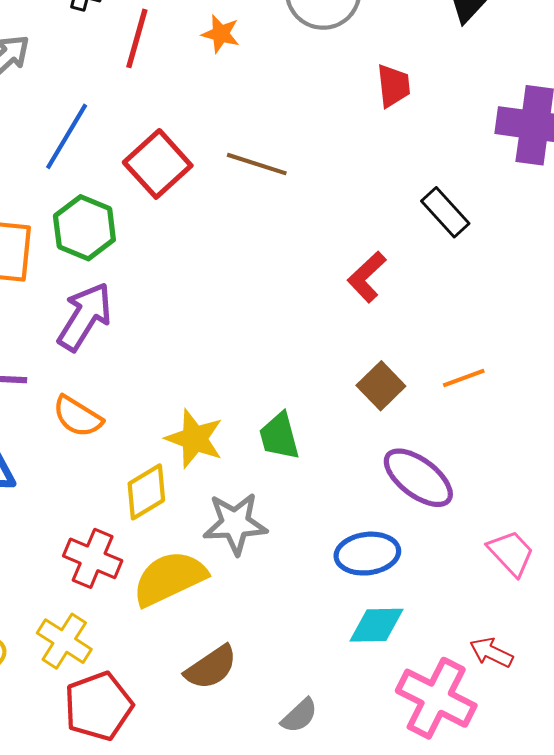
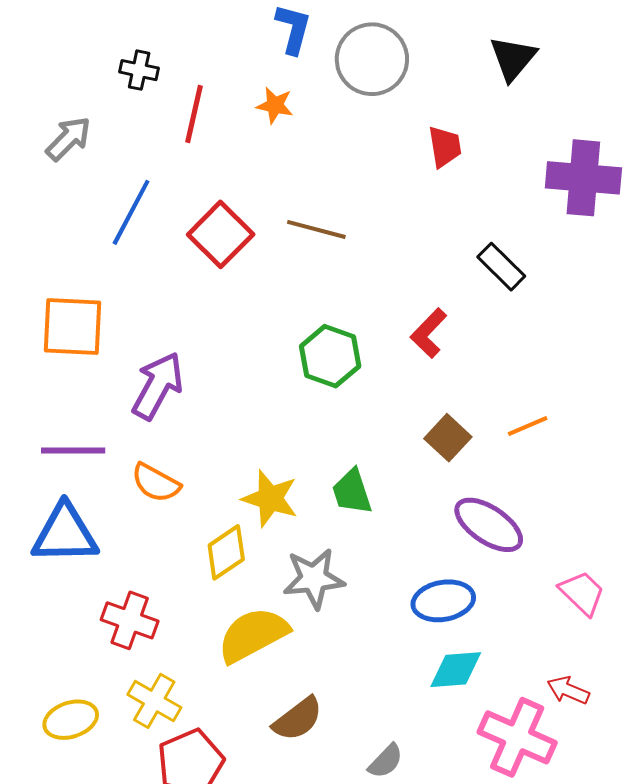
green hexagon: (84, 228) -> (330, 356), moved
red cross: (93, 558) -> (130, 620), moved

